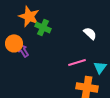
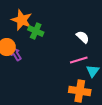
pink line: (77, 62) -> (79, 60), moved

